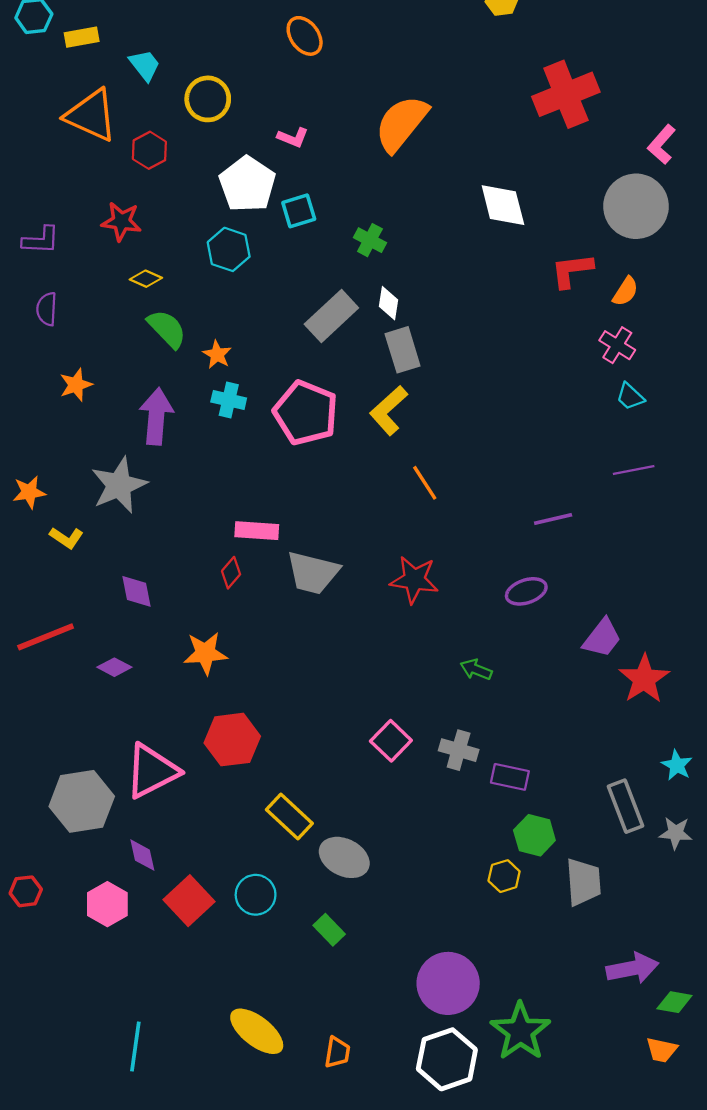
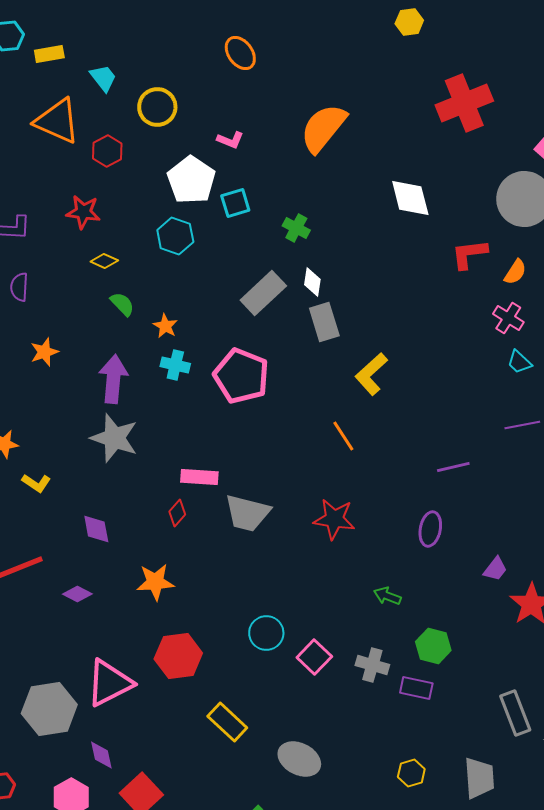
green semicircle: (167, 329) -> (122, 304), size x0.7
yellow L-shape: (389, 410) -> (371, 374), moved
gray star: (119, 485) -> (114, 438), moved, turned -30
purple ellipse: (526, 591) -> (430, 529), turned -60
purple trapezoid: (602, 638) -> (495, 569), size x0.7
green hexagon: (534, 835) -> (433, 646), moved
gray ellipse: (344, 857) -> (299, 759), moved
cyan circle: (256, 895) -> (266, 633), moved

